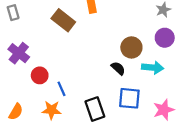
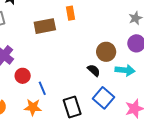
brown rectangle: (63, 20) -> (45, 26), turned -50
blue square: (129, 98) -> (103, 98), turned 35

